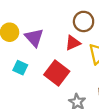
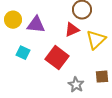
purple triangle: (34, 38) -> (36, 25), turned -42

